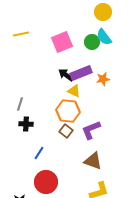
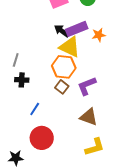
yellow triangle: (74, 91) -> (70, 47), size x1.6

